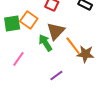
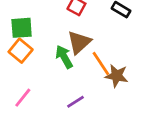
orange square: (29, 20) -> (21, 51), moved
pink line: (18, 59) -> (23, 98), moved

